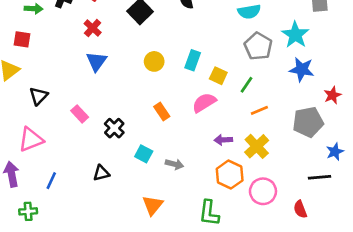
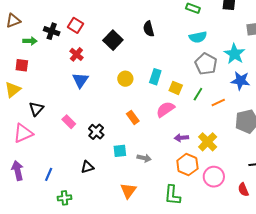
orange line: (259, 110) -> (218, 102), moved
pink triangle: (31, 140) -> (23, 133), moved
cyan square: (144, 154) -> (120, 151), turned -32
green cross: (28, 211) -> (64, 198), moved

